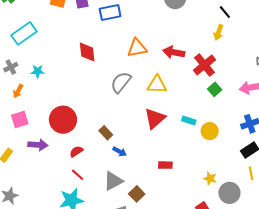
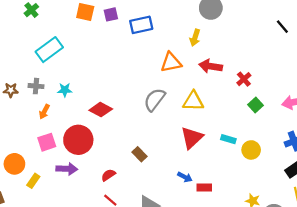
black line: (225, 12) -> (282, 27), moved
yellow arrow: (218, 32) -> (195, 38), moved
red diamond: (87, 52) -> (101, 110), moved, turned -55
red cross: (204, 65) -> (244, 79), size x0.6
gray cross: (11, 67) -> (36, 86), turned 32
red circle: (63, 120) -> (78, 140), moved
blue arrow: (120, 152) -> (185, 177), moved

